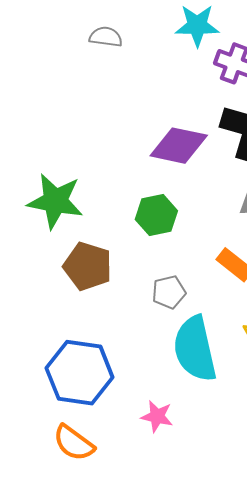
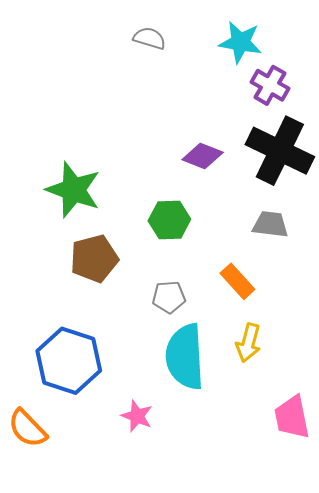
purple diamond: (179, 146) -> (203, 156), size x0.7
brown pentagon: (88, 266) -> (94, 259), turned 30
orange semicircle: (74, 443) -> (27, 428), moved

